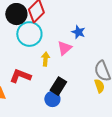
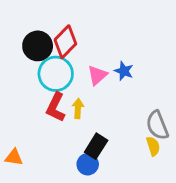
pink triangle: (64, 48) -> (97, 75), moved
red L-shape: (20, 76) -> (56, 107), moved, turned -85

